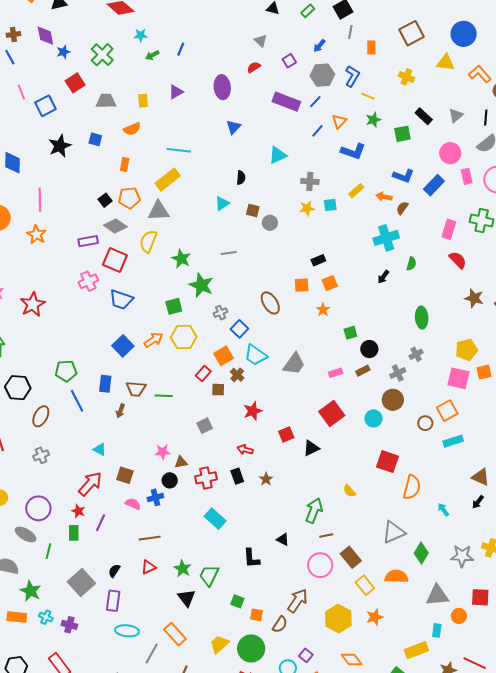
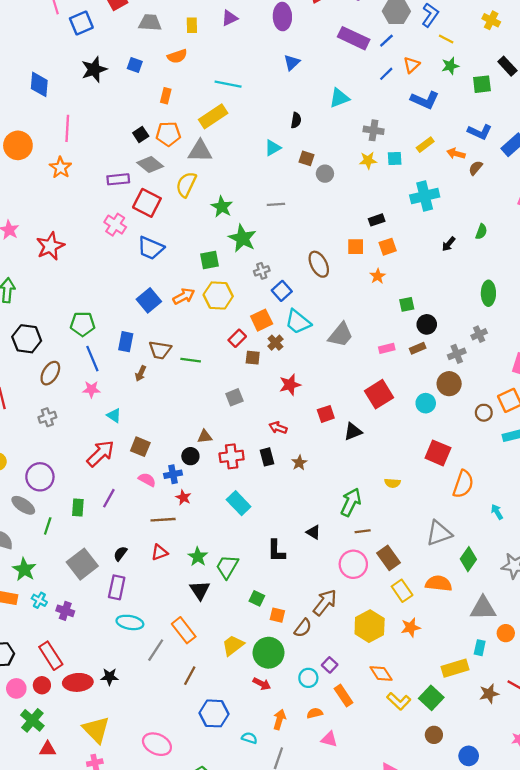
cyan cross: (386, 238) -> (425, 196), moved
pink cross: (88, 281) -> (115, 225), turned -36
pink star: (163, 452) -> (91, 389), moved
yellow semicircle: (349, 491) -> (392, 483), turned -48
red star: (78, 511) -> (183, 497), moved

